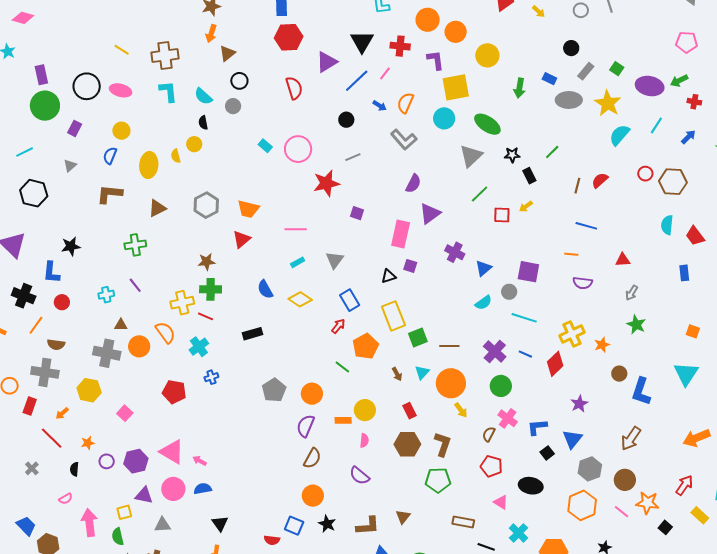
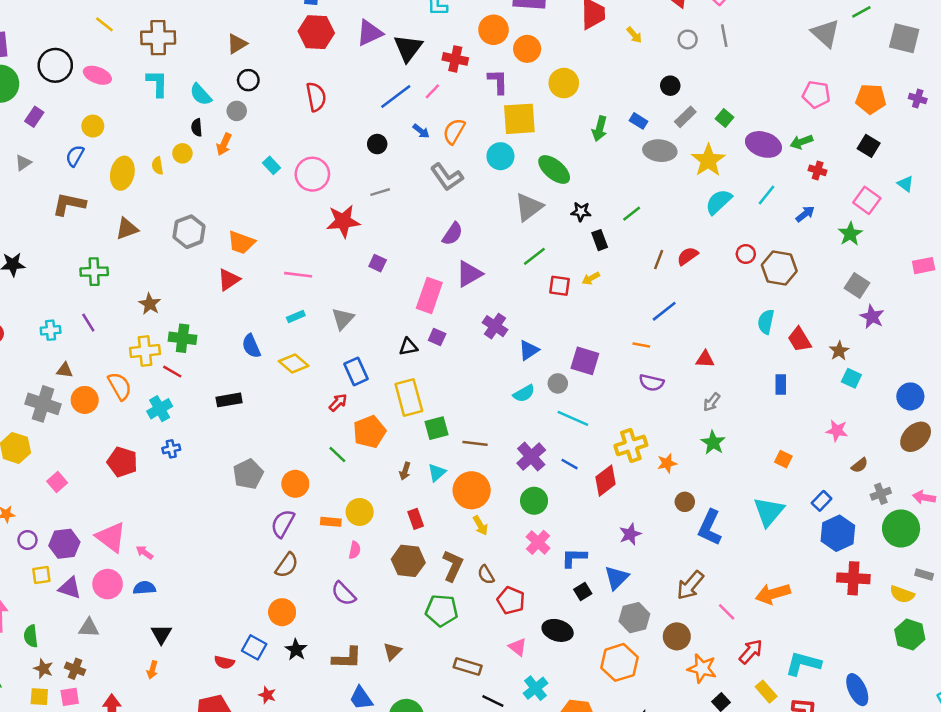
orange arrow: (211, 34) -> (224, 144), moved
purple triangle: (327, 62) -> (369, 33), moved
blue line: (586, 226) -> (664, 311), turned -60
brown star: (207, 262) -> (150, 304), moved, turned 30
brown arrow: (397, 374) -> (405, 471), turned 40
brown semicircle: (489, 434) -> (486, 575), moved, turned -63
yellow square: (124, 512) -> (41, 575), moved
pink line: (621, 512) -> (727, 612), moved

